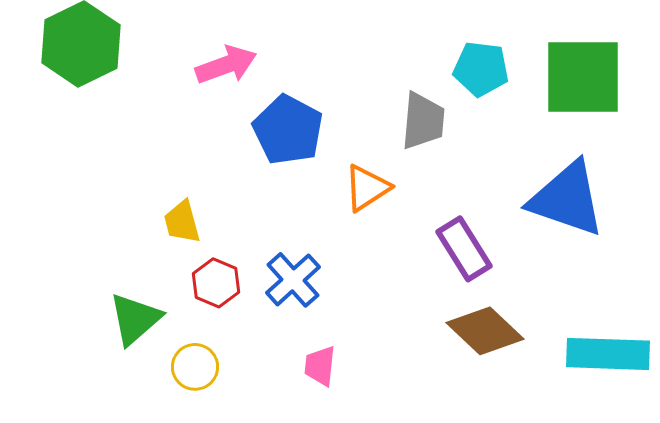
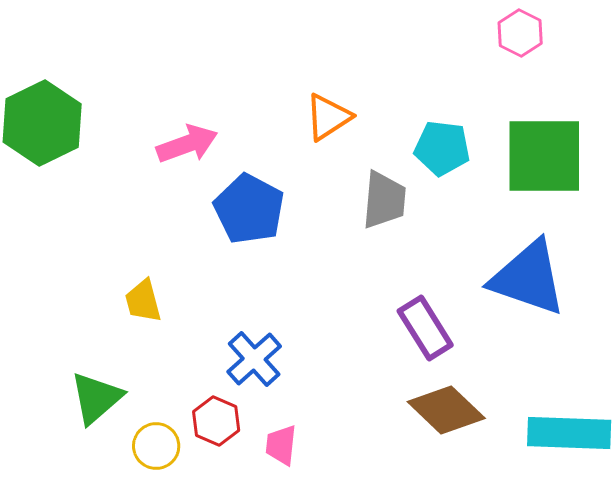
orange triangle: (367, 188) -> (328, 117), moved
red hexagon: (216, 283) -> (216, 421), moved

